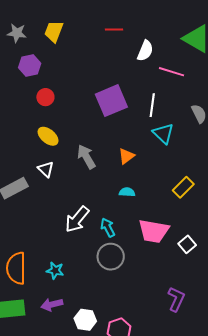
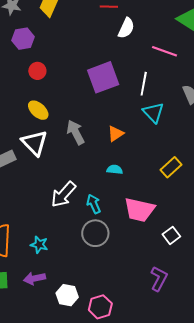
white semicircle: (145, 51) -> (126, 28), moved
white triangle: (46, 169) -> (35, 143), size x1.6
white square: (187, 244) -> (171, 235), moved

